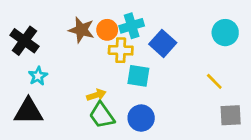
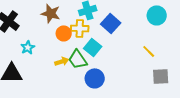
orange circle: (107, 30) -> (64, 33), moved
cyan star: (38, 76) -> (28, 47), moved
cyan square: (138, 76) -> (93, 47), turned 30
green trapezoid: (102, 115) -> (78, 59), moved

